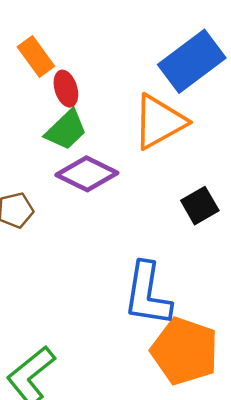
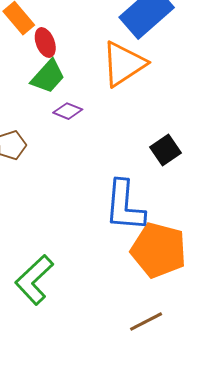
purple diamond: (87, 174) -> (68, 111), size x0.6
black square: (200, 206) -> (166, 150), moved

